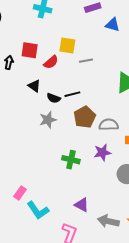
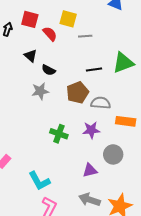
red semicircle: (51, 62) -> (50, 34), turned -98
black line: (72, 94) -> (94, 70), moved
purple triangle: (82, 205) -> (90, 170), moved, turned -49
cyan L-shape: (38, 210) -> (39, 181), moved

